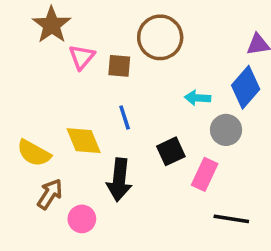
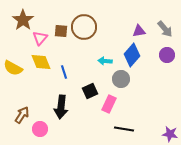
brown square: (119, 66) -> (61, 31), moved
yellow diamond: (84, 141) -> (41, 62), moved
yellow semicircle: (34, 153) -> (13, 68), moved

